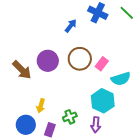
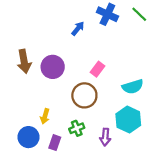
brown circle: (80, 59) -> (84, 95), moved
pink rectangle: (102, 64) -> (98, 69), moved
brown arrow: (22, 70) -> (24, 61), moved, turned 35
cyan hexagon: (103, 101) -> (128, 120), moved

